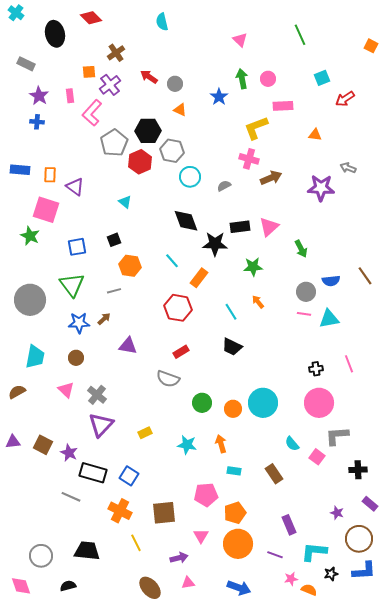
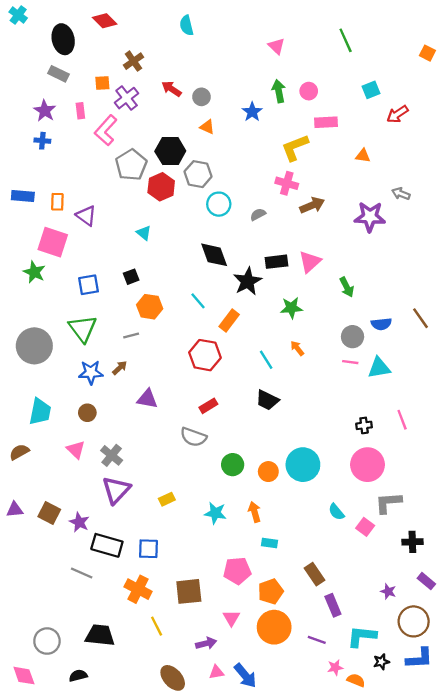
gray rectangle: (26, 64) -> (59, 74), moved
black star: (215, 244) -> (248, 281), turned -30
brown rectangle: (274, 474) -> (314, 574), moved
blue square: (129, 476) -> (148, 549), turned -30
blue arrow: (239, 588) -> (245, 676), moved, turned 30

